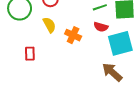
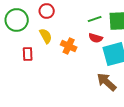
red rectangle: (30, 54) -> (28, 54), moved

